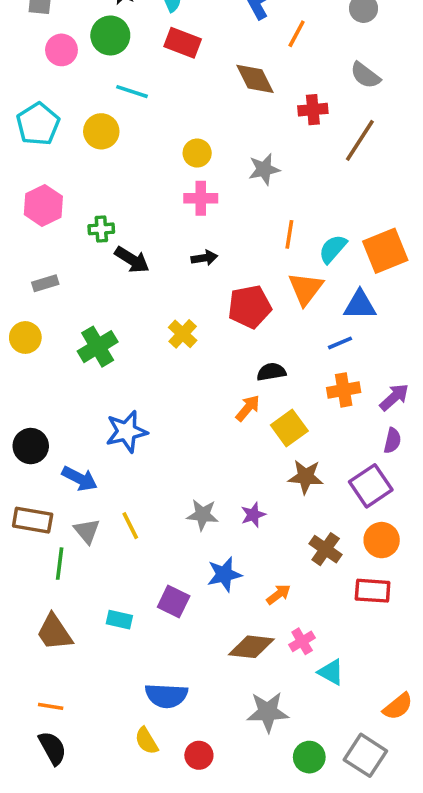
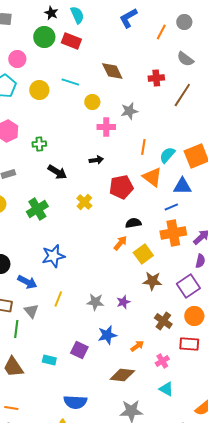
orange line: (297, 34) -> (161, 32), moved
red rectangle: (183, 43) -> (71, 41), moved
pink circle: (61, 50) -> (17, 59), moved
brown diamond: (255, 79) -> (112, 71), moved
cyan line: (132, 92) -> (70, 82), moved
pink cross: (201, 198) -> (106, 127), moved
black arrow: (132, 260) -> (57, 172), moved
orange triangle: (306, 289) -> (152, 177), turned -30
orange cross: (344, 390) -> (173, 233), size x1.4
yellow line: (130, 526) -> (58, 299), moved, turned 49
pink cross: (302, 641) -> (162, 361), moved

